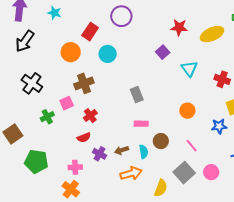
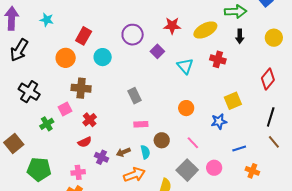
purple circle: (121, 16) -> (133, 35), moved
red cross: (222, 79) -> (218, 59), moved
brown cross: (84, 83) -> (81, 88), turned 30

